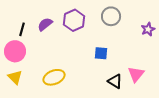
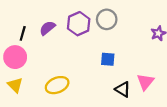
gray circle: (111, 16) -> (107, 19), moved

